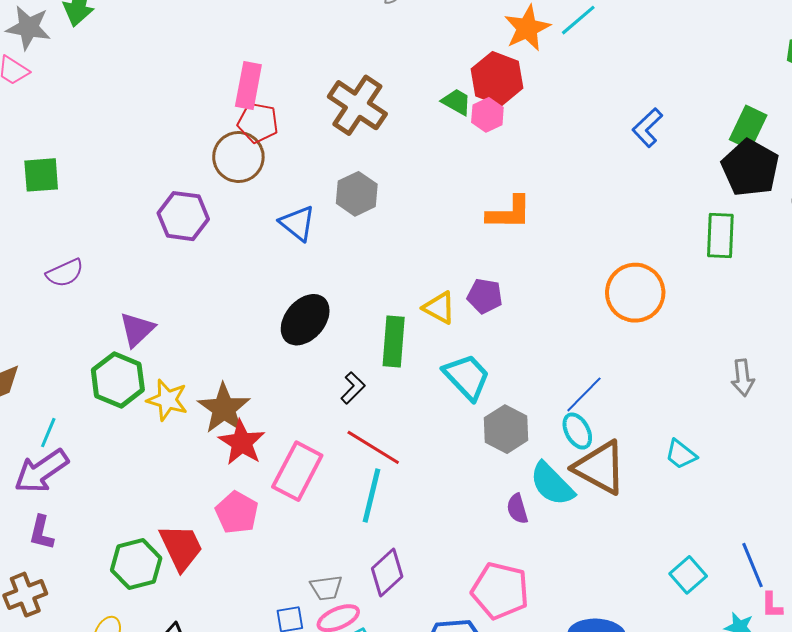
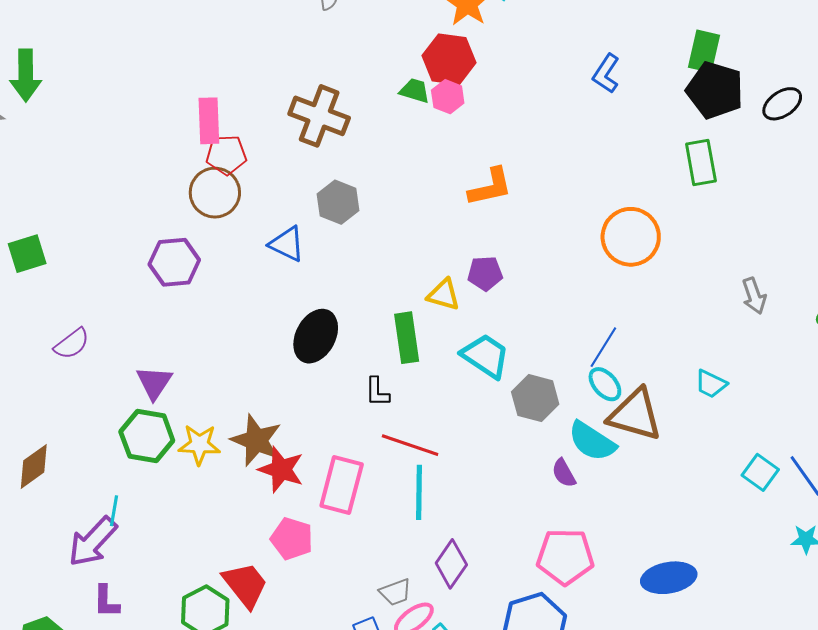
black L-shape: (353, 388) -> (377, 392), turned 148
cyan line: (48, 433) -> (114, 511), moved
cyan square: (688, 575) -> (760, 472), moved

